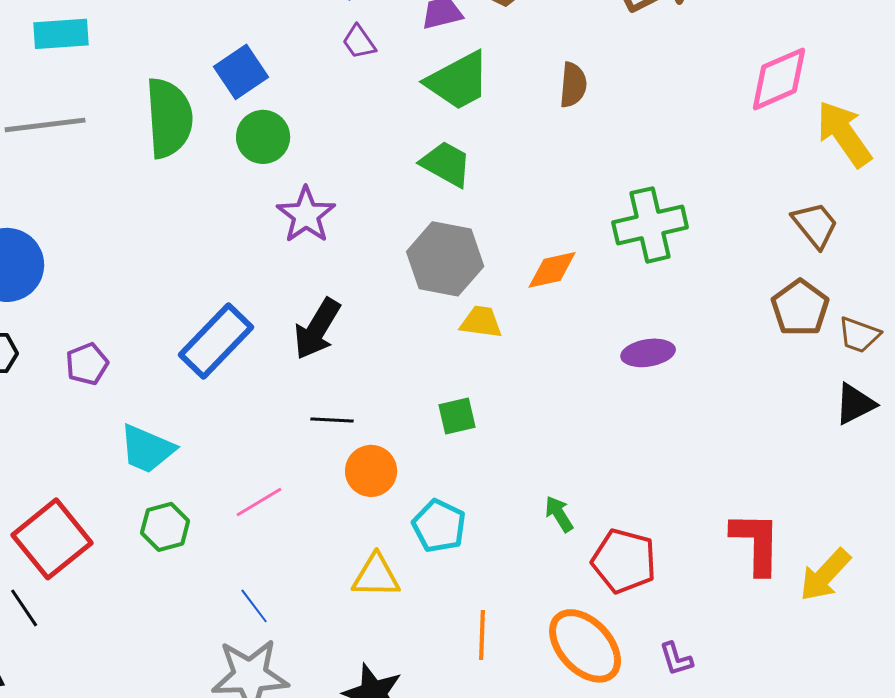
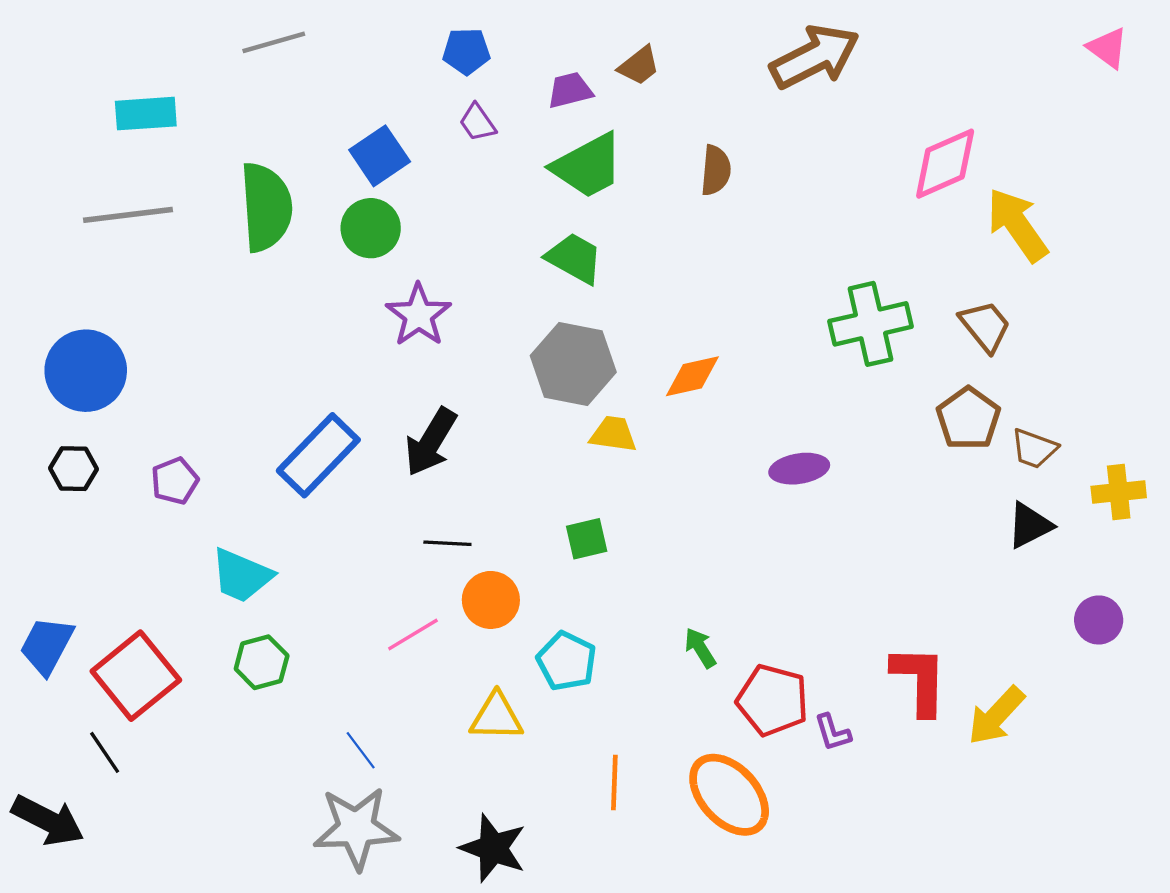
blue square: (241, 72) -> (380, 156), moved
green cross: (650, 225) -> (870, 324), moved
pink line: (259, 502) -> (413, 634), moved
purple L-shape: (676, 659) -> (833, 732), moved

